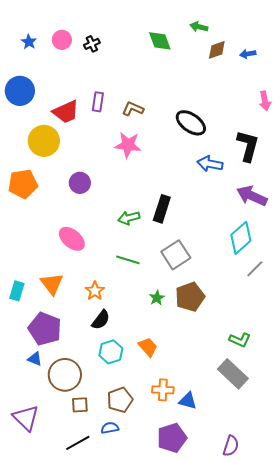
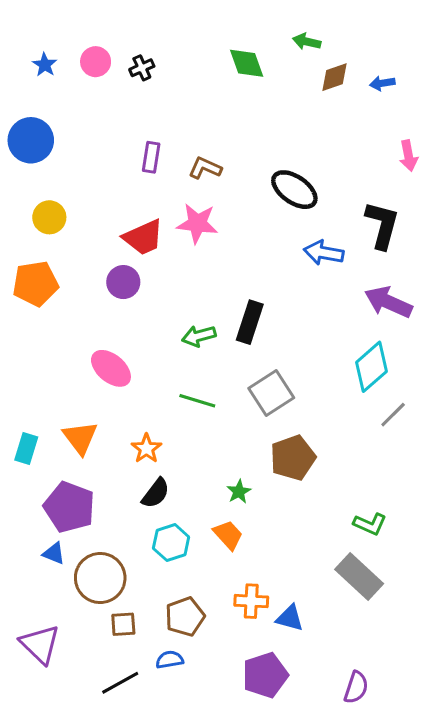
red trapezoid: (66, 112) -> (143, 237), moved
yellow circle: (44, 141) -> (49, 217), moved, size x0.7
green star: (157, 298) -> (239, 492), moved

